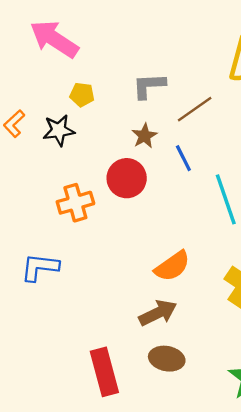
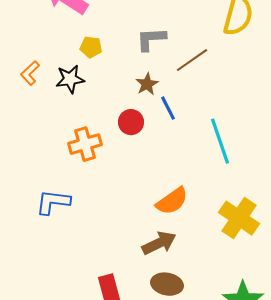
blue line: (183, 158) -> (168, 108), moved
red circle: (127, 178) -> (131, 122), size x0.7

